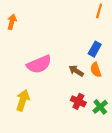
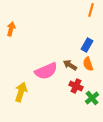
orange arrow: (12, 22) -> (11, 29), moved
pink semicircle: (39, 64) -> (46, 71), moved
red cross: (78, 101) -> (76, 86), moved

